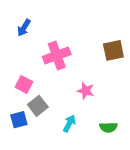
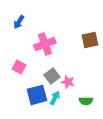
pink star: (86, 91) -> (68, 82), moved
gray square: (38, 106) -> (52, 76), moved
blue square: (19, 120) -> (37, 95), moved, size x1.5

